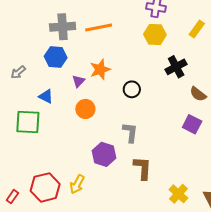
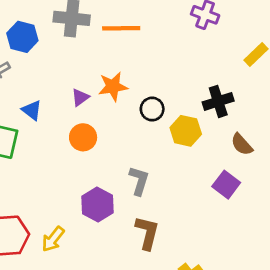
yellow hexagon: (155, 35) -> (186, 131), moved
blue hexagon: (56, 57) -> (22, 37), moved
black circle: (132, 89) -> (152, 109), moved

